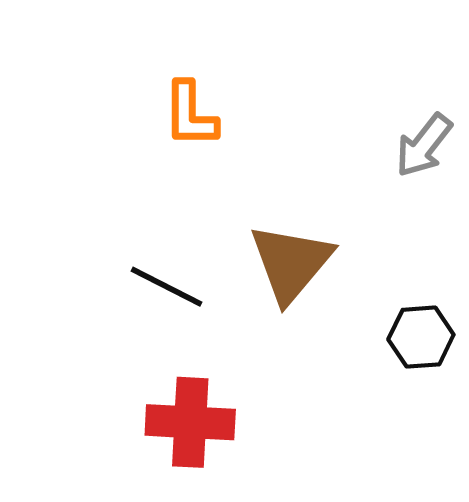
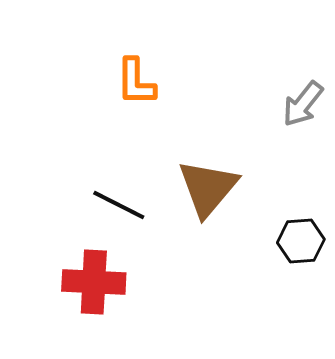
red cross: (190, 422) -> (94, 282), moved

